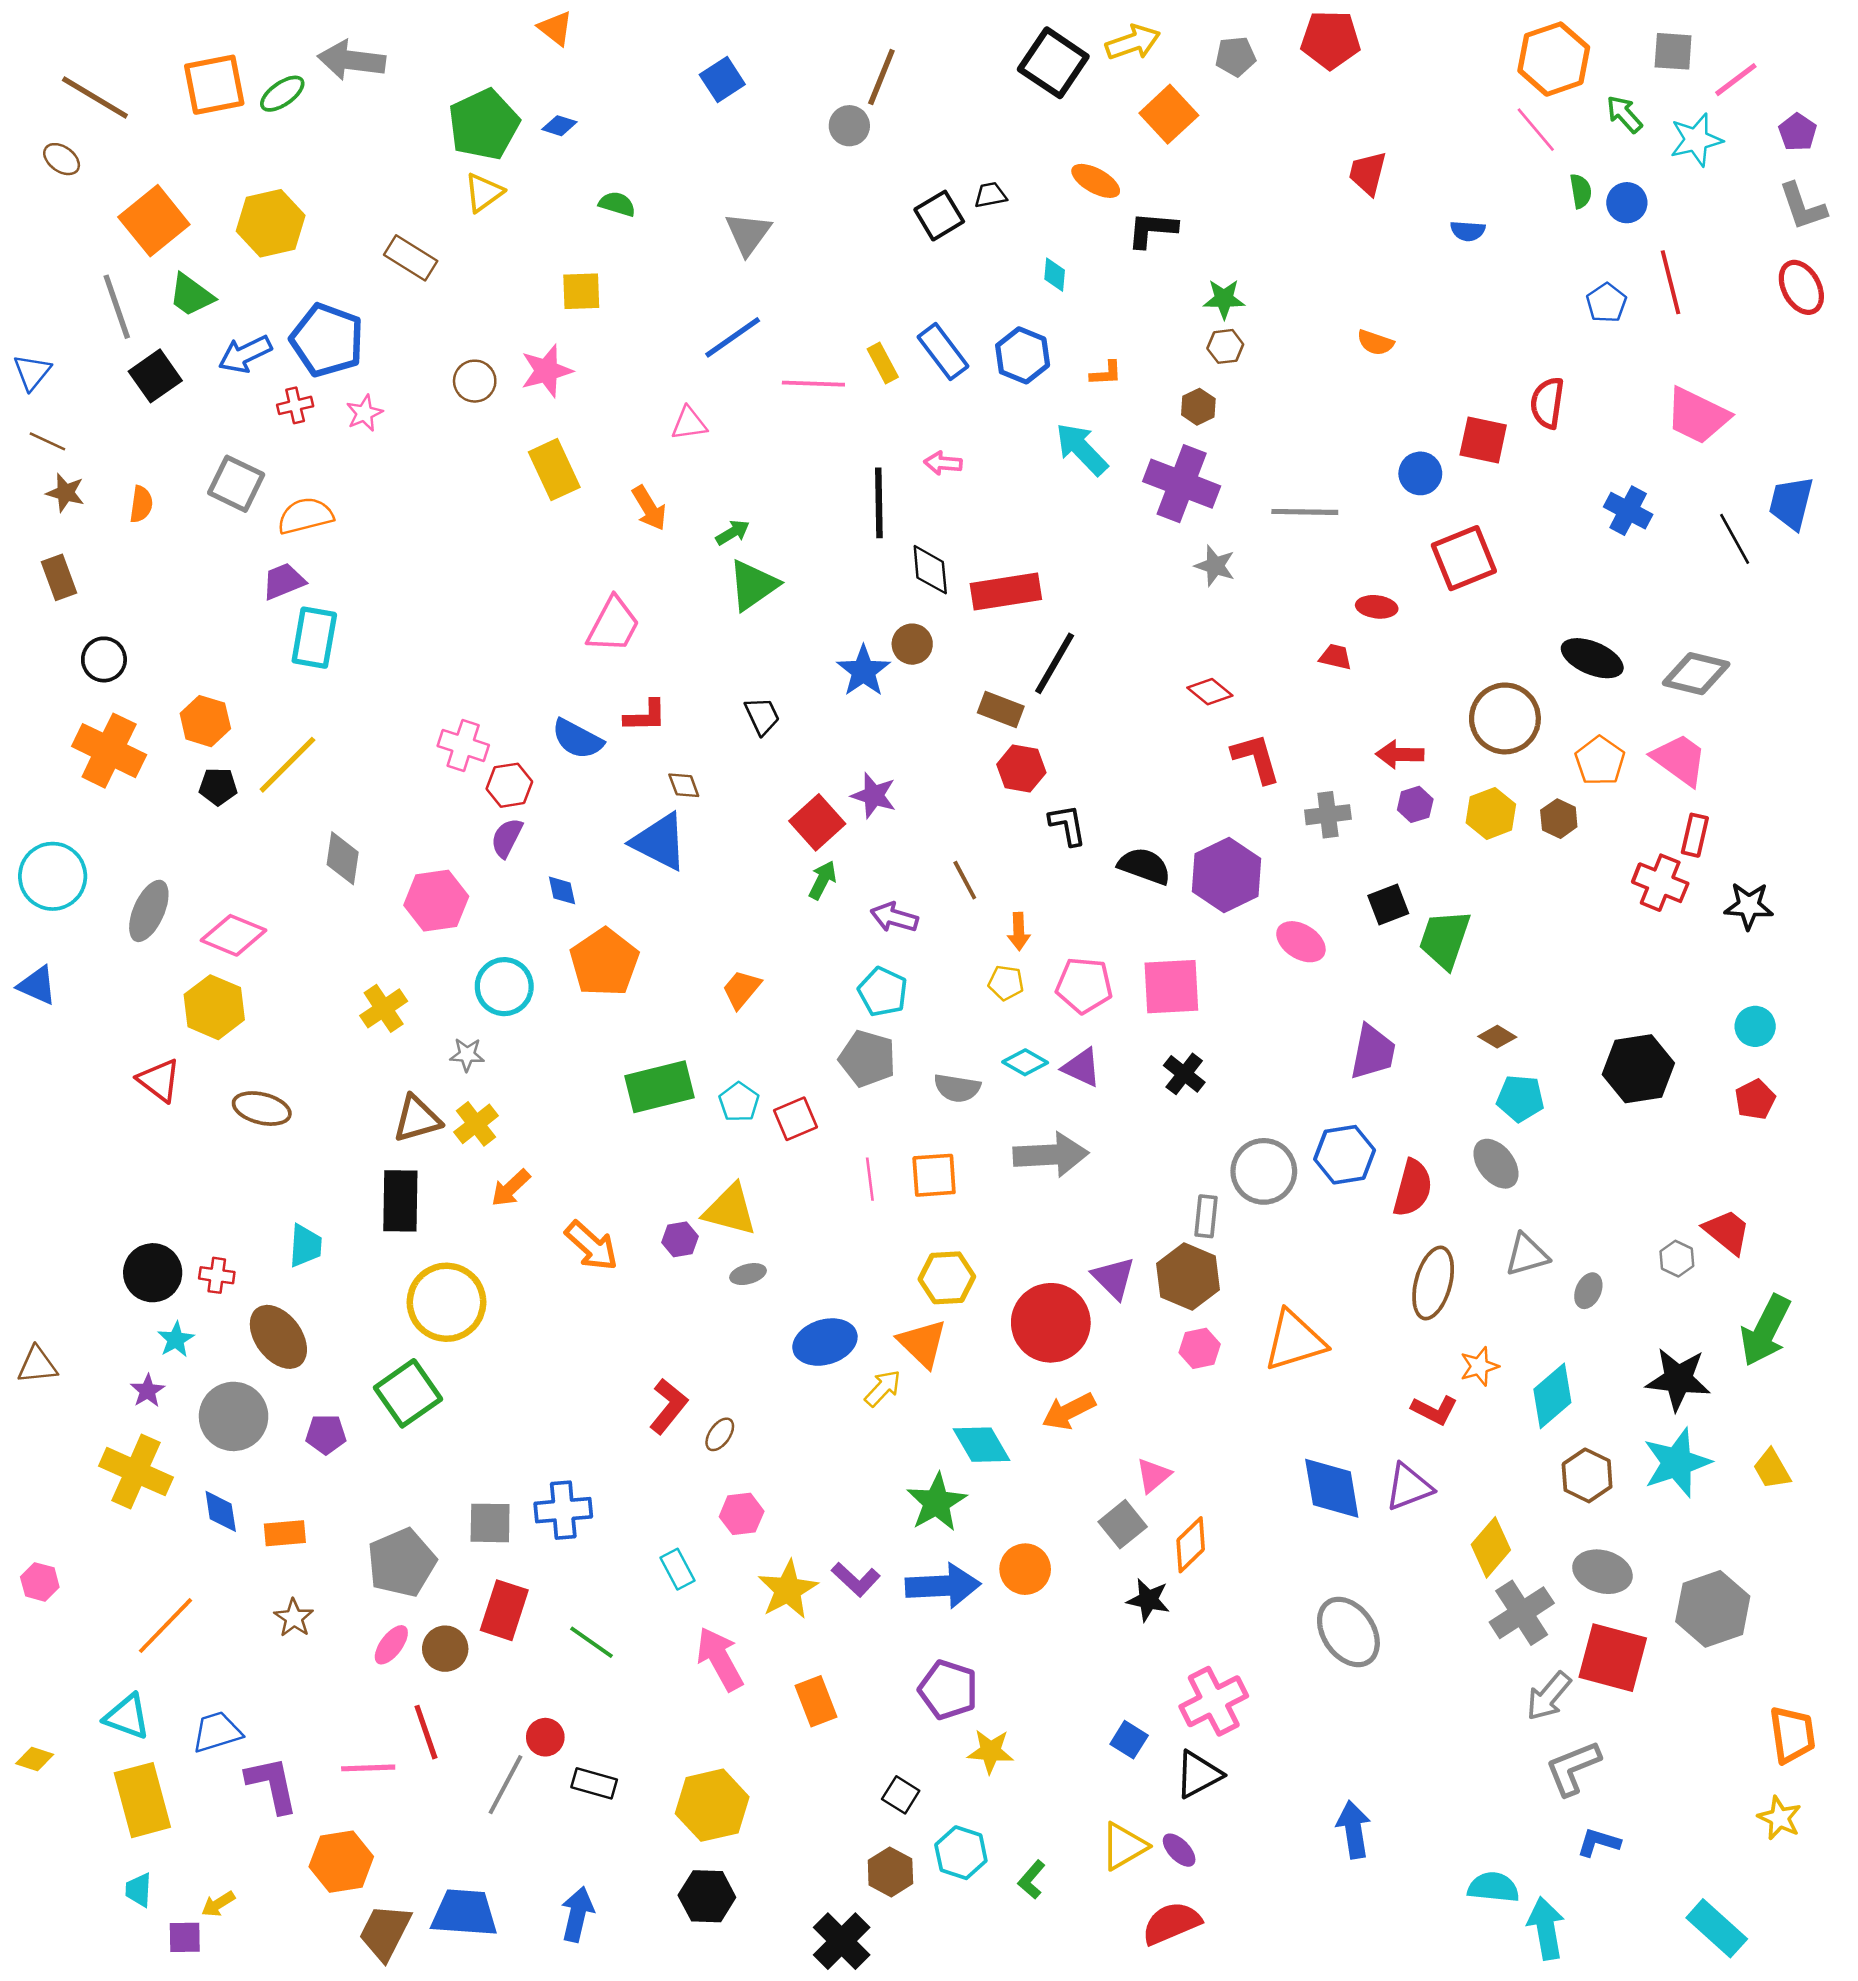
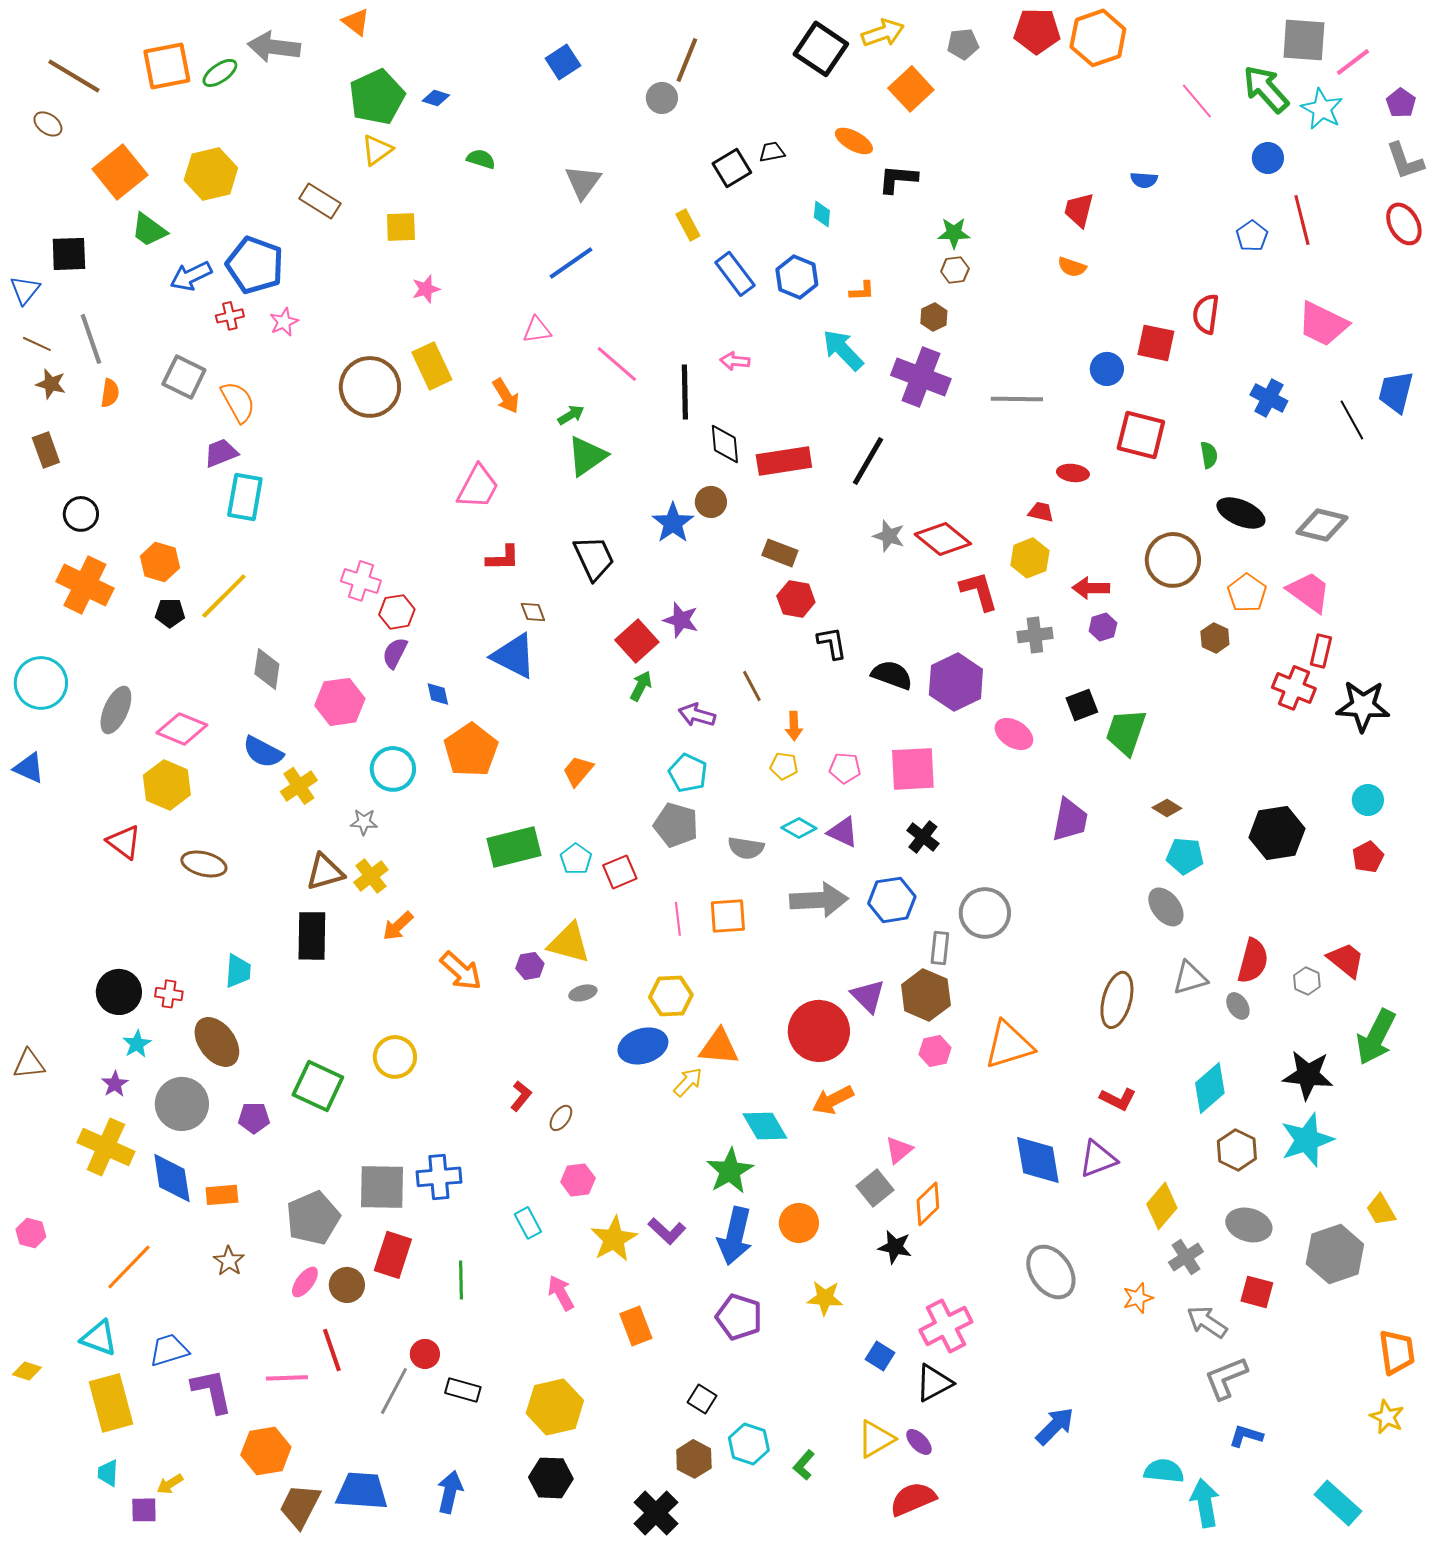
orange triangle: (556, 28) -> (356, 22), moved
gray square: (1673, 51) -> (1304, 40), size x1.4
orange hexagon: (1554, 59) -> (1098, 38), moved
green arrow: (1624, 114) -> (1266, 89), size x1.6
cyan star: (1696, 140) -> (1322, 109), turned -30
red trapezoid: (1368, 173) -> (1079, 210), moved
green semicircle: (1581, 191) -> (1209, 455), moved
yellow square: (581, 291) -> (401, 227), moved
gray line: (117, 307) -> (91, 339), moved
yellow rectangle: (883, 363) -> (688, 225), moved
pink star: (547, 371) -> (426, 289), size x0.7
black square: (155, 376) -> (69, 254), moved, turned 33
brown circle: (475, 381) -> (370, 387), moved, size x1.8
pink line: (813, 384) -> (617, 364), moved, turned 39
orange semicircle: (305, 516) -> (238, 402), turned 75
red square: (1464, 558) -> (1141, 435), turned 36
gray star: (1215, 566) -> (889, 536), moved
black line: (1055, 663) -> (868, 461), moved
red diamond: (1210, 692) -> (943, 539), size x1.6
black trapezoid: (762, 716) -> (594, 558), size x1.5
blue semicircle: (577, 739) -> (263, 752), moved
yellow hexagon: (1491, 813) -> (1030, 558), moved
black star: (1749, 906) -> (1363, 706), size x1.4
pink pentagon: (1084, 985) -> (845, 768), size x0.7
blue hexagon: (1345, 1155) -> (892, 900), moved
red semicircle: (1413, 1188) -> (1253, 961), moved
yellow hexagon: (947, 1278) -> (671, 996), moved
gray ellipse: (1588, 1291) -> (1238, 1006), turned -56
yellow circle: (446, 1302) -> (395, 1057), moved, size x0.7
orange triangle: (922, 1343) -> (719, 1047), turned -39
orange star: (1479, 1366) -> (1138, 1298), moved
green square: (408, 1393) -> (318, 1086), turned -30
red L-shape: (668, 1406) -> (521, 1096), size x0.7
yellow trapezoid: (1772, 1469) -> (1381, 1210), moved
blue diamond: (221, 1511) -> (172, 1178), size x1.5
gray square: (490, 1523) -> (382, 1187), size x1.4
blue arrow: (943, 1586) -> (735, 1236), turned 106
gray cross: (1522, 1613) -> (1186, 1257), size x0.7
green line: (591, 1642) -> (461, 1280), turned 54
red square: (1613, 1658) -> (1257, 1292), size x0.6
pink arrow: (720, 1659) -> (561, 1293), size x0.7
gray arrow: (1549, 1696) -> (1207, 1322), turned 84
yellow star: (990, 1751) -> (825, 1298), moved
blue arrow: (1354, 1830) -> (1055, 1426), turned 54

